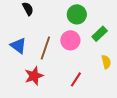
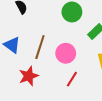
pink circle: (70, 40) -> (66, 53), moved

